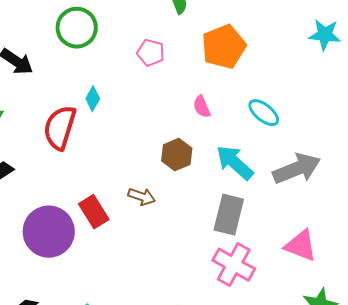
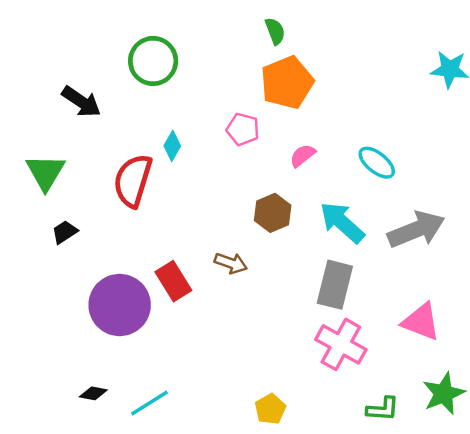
orange pentagon: (224, 47) -> (287, 83), moved
pink pentagon: (151, 53) -> (243, 129), moved
pink semicircle: (202, 107) -> (303, 155), turned 75

